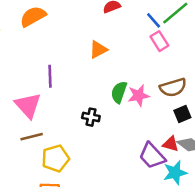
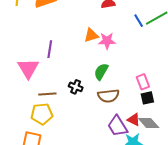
pink rectangle: (159, 41) -> (143, 82), moved
brown semicircle: (173, 87) -> (108, 96), moved
pink star: (139, 95) -> (107, 41), moved
brown line: (32, 137) -> (47, 94), moved

